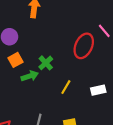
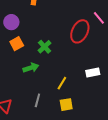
green arrow: (30, 76) -> (31, 68), moved
yellow line: (66, 87) -> (62, 83), moved

